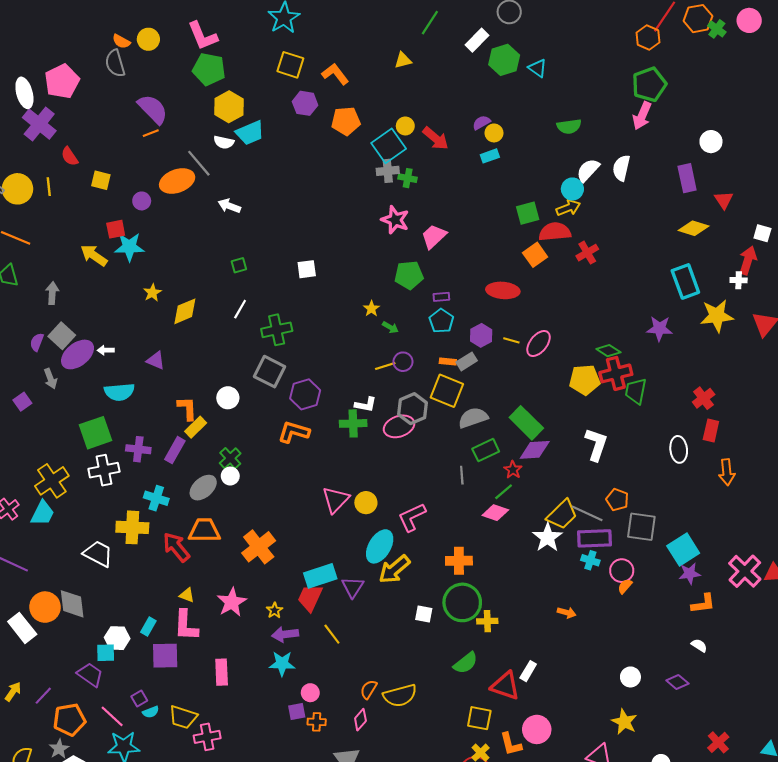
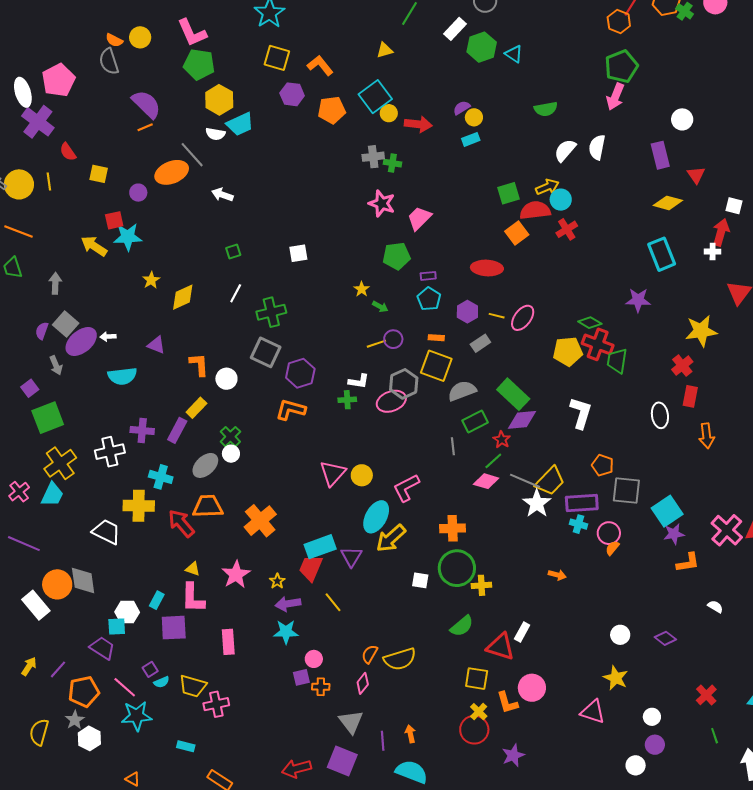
red arrow: (436, 138) -> (418, 124), turned -32
cyan square: (389, 146) -> (375, 97), moved
cyan circle: (572, 189) -> (561, 200), moved
yellow star: (717, 316) -> (701, 331), moved
gray rectangle: (467, 361) -> (480, 343), moved
red cross: (616, 373) -> (598, 344), turned 36
orange L-shape: (187, 408) -> (199, 365), moved
green cross: (353, 423) -> (347, 400), size x0.7
green square: (96, 433) -> (48, 418), moved
gray line: (587, 513) -> (525, 481), moved
white semicircle: (699, 645) -> (715, 607), moved

